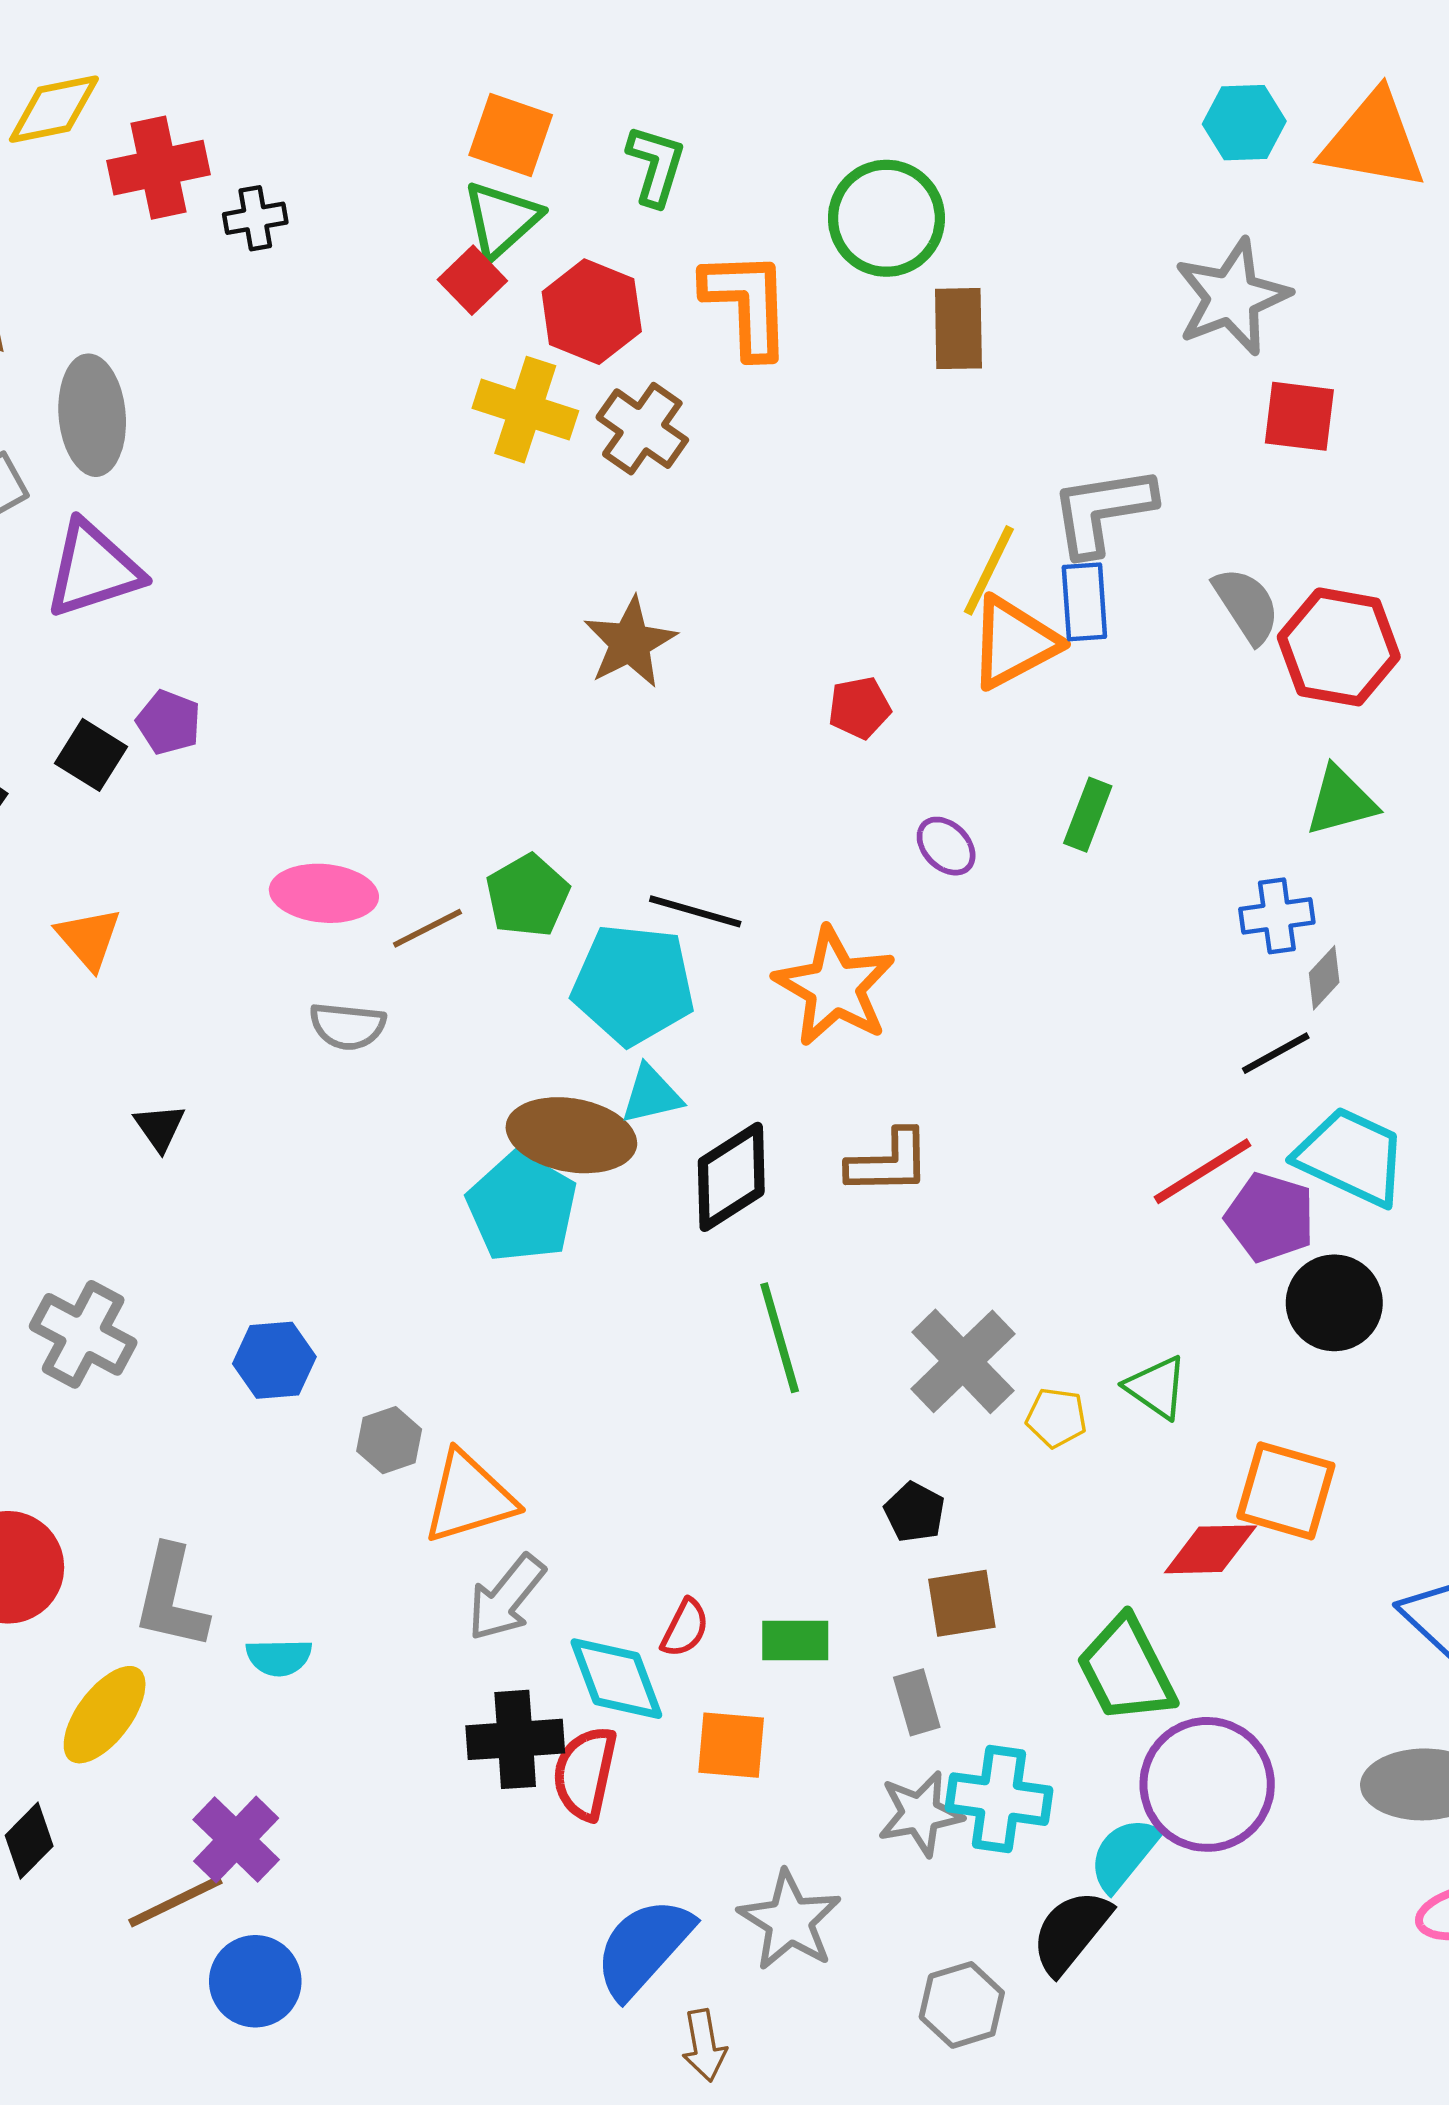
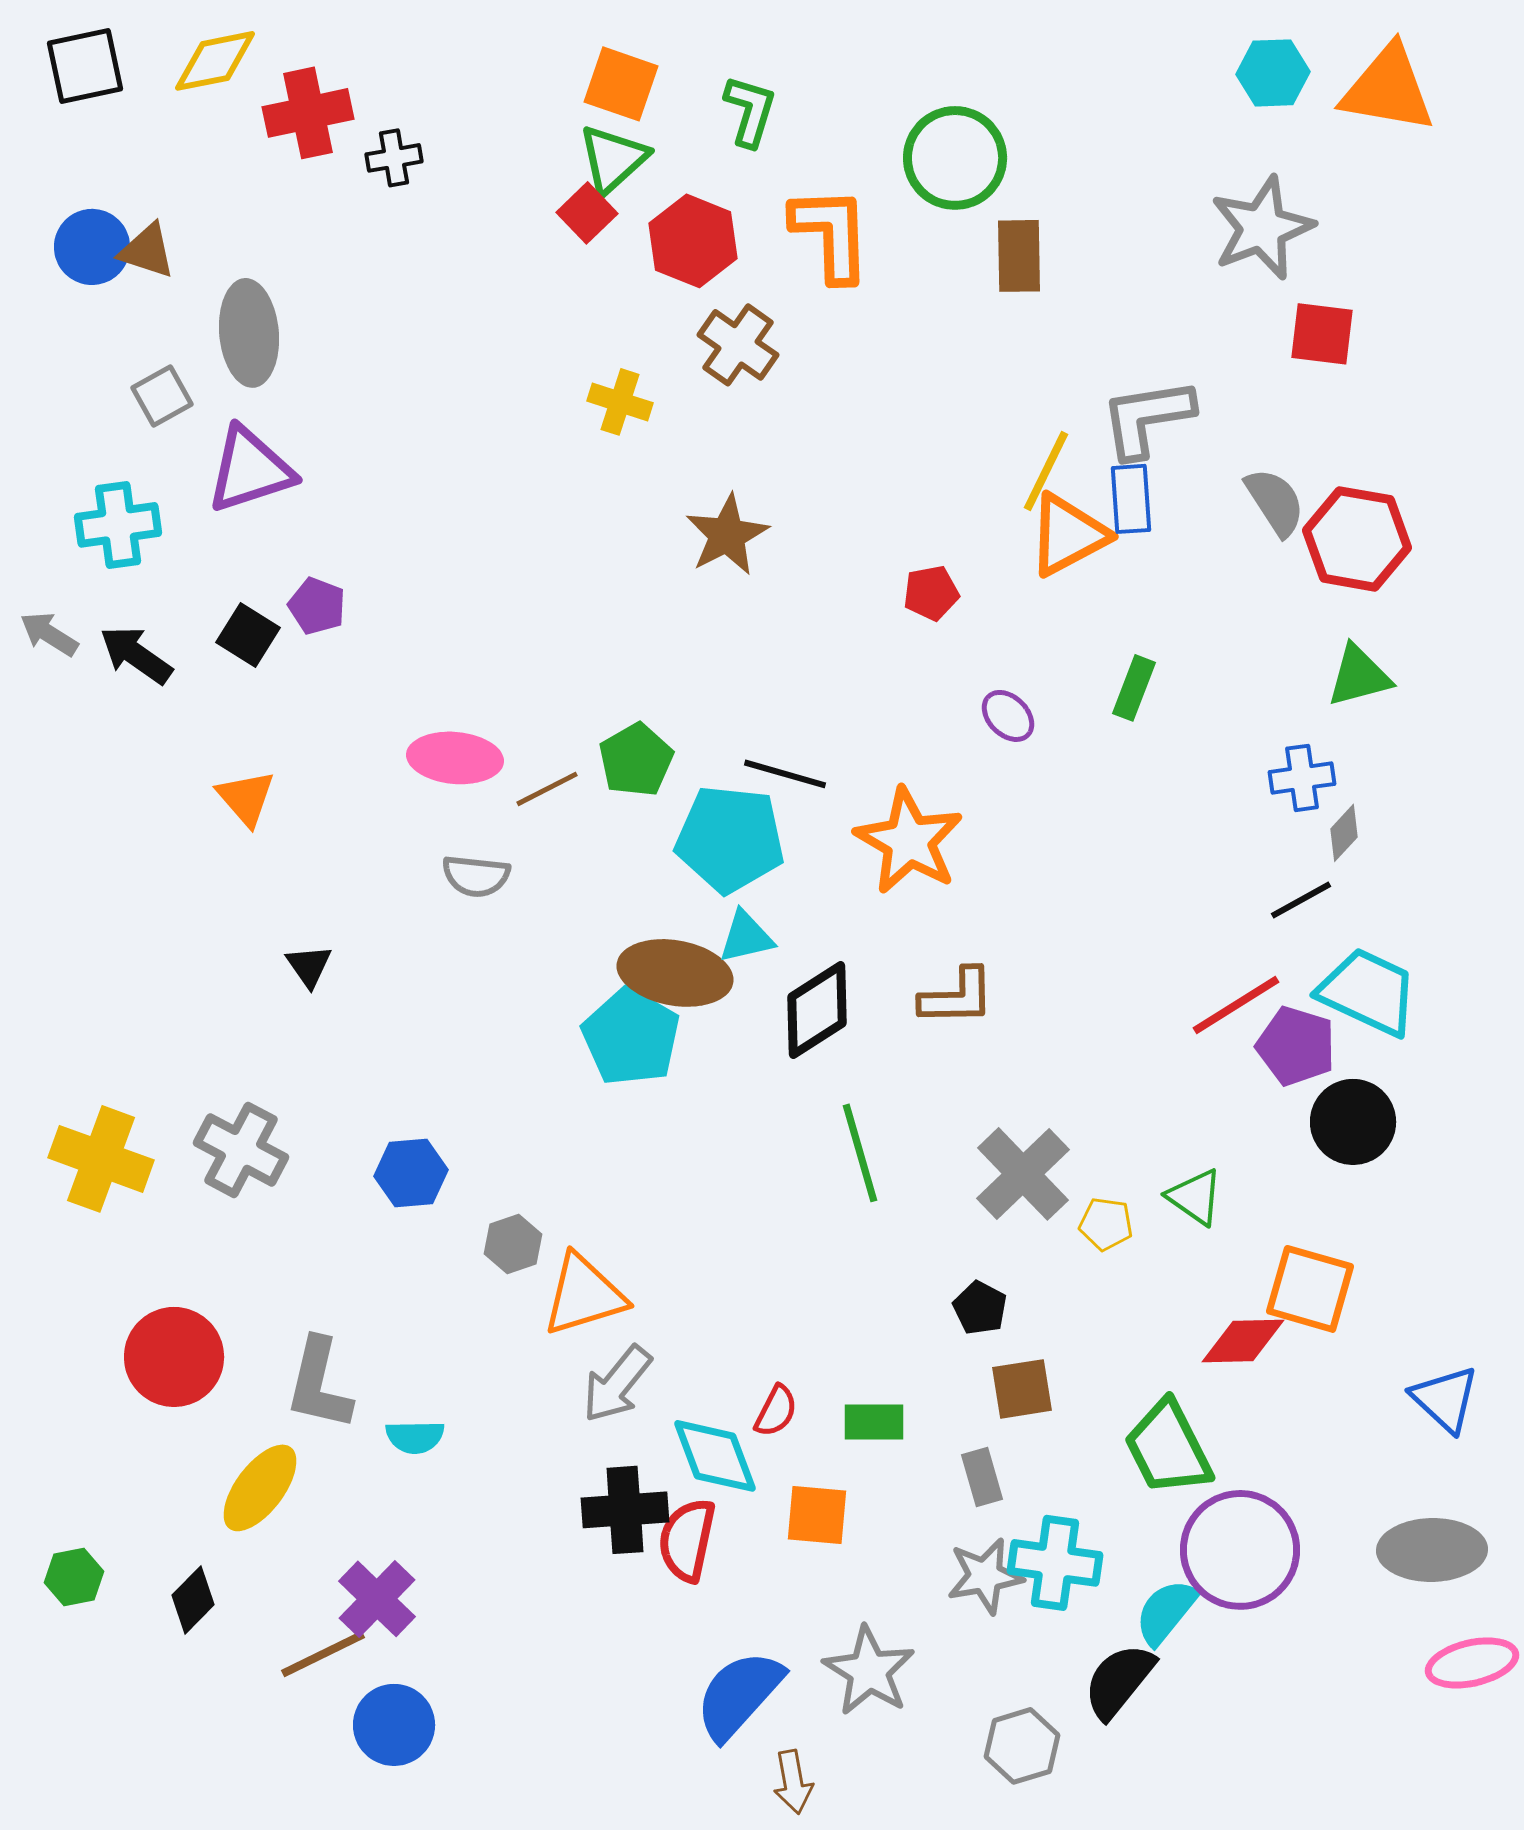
yellow cross: (525, 410) -> (620, 402), moved, size x0.7

